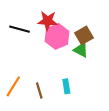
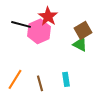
red star: (48, 21) -> (48, 16), turned 30
pink hexagon: (57, 36) -> (39, 31), moved

